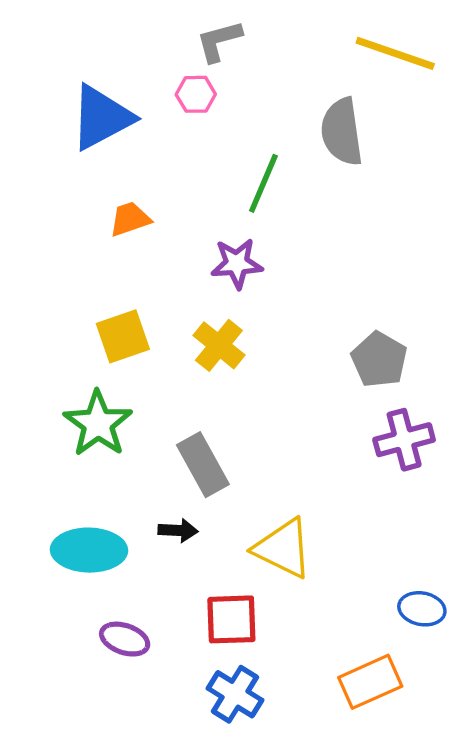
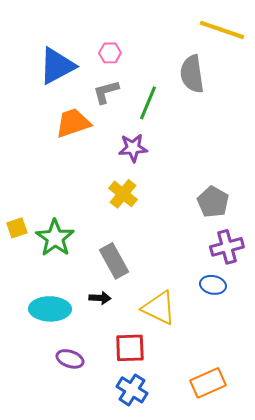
gray L-shape: (219, 41) -> (106, 92), moved
orange trapezoid: (130, 219) -> (73, 123), size x1.5
yellow square: (123, 336) -> (17, 228), moved, size x0.7
blue ellipse: (422, 609) -> (213, 285), moved

